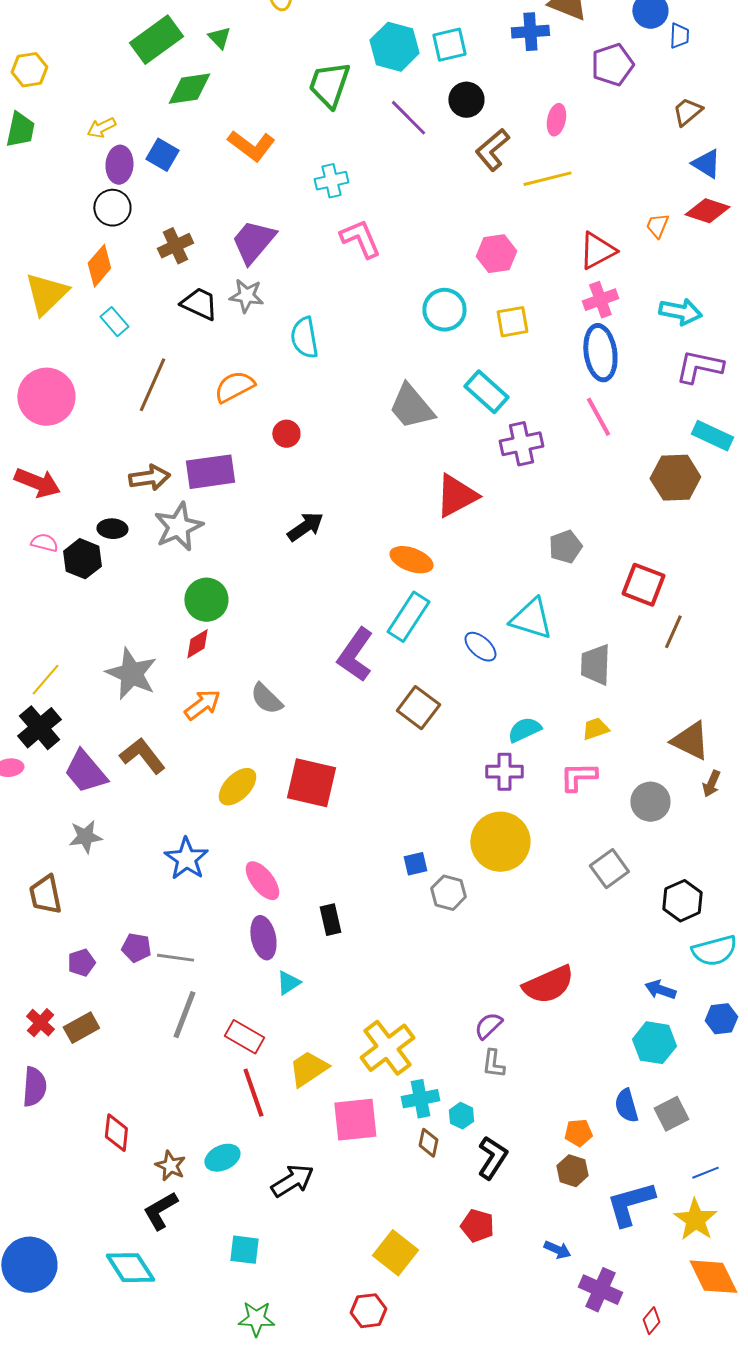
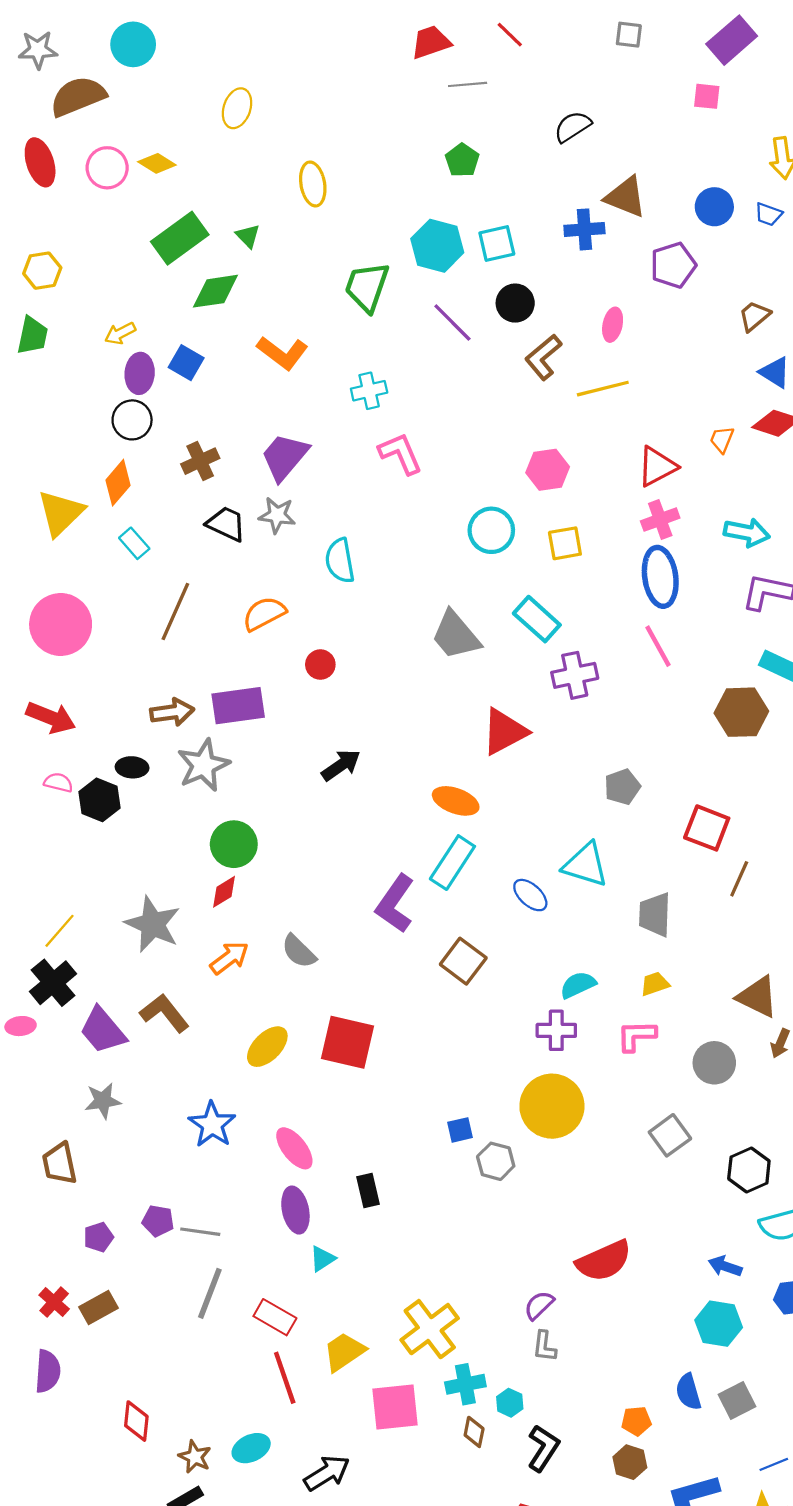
blue trapezoid: (679, 36) -> (768, 214), moved, turned 108

